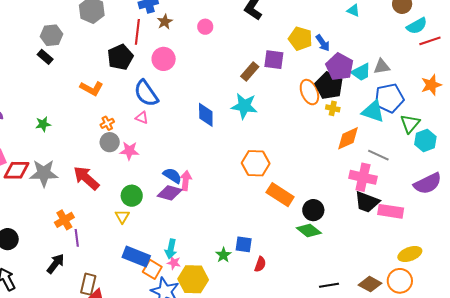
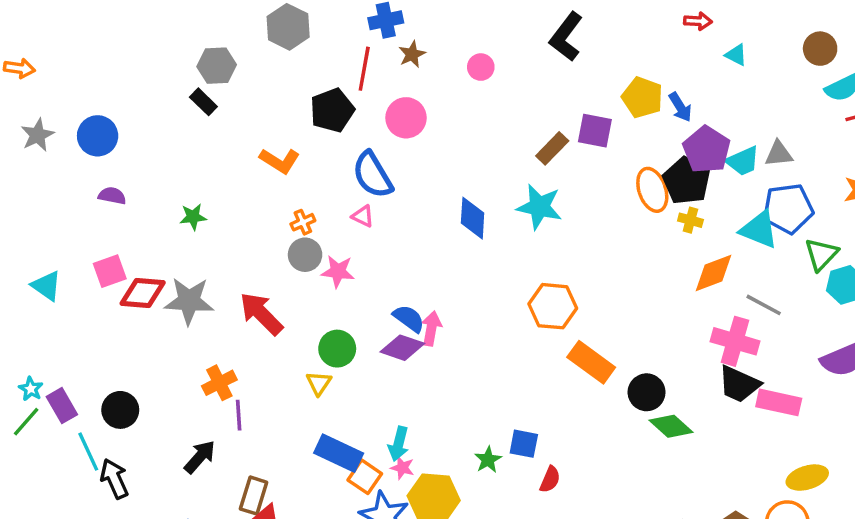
green diamond: (309, 231) -> (671, 426), moved

